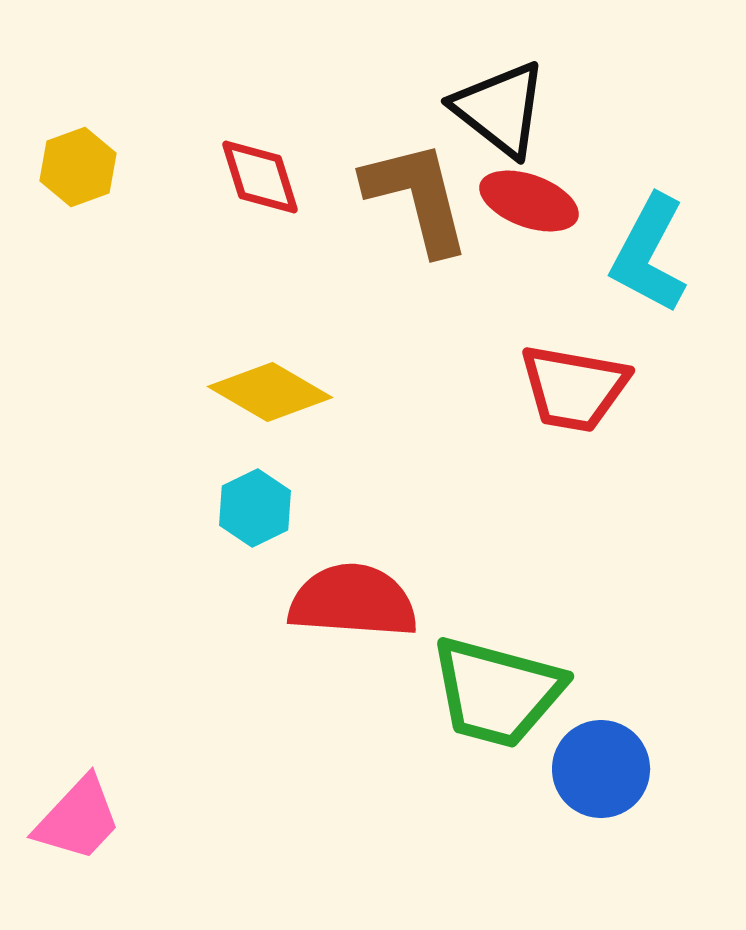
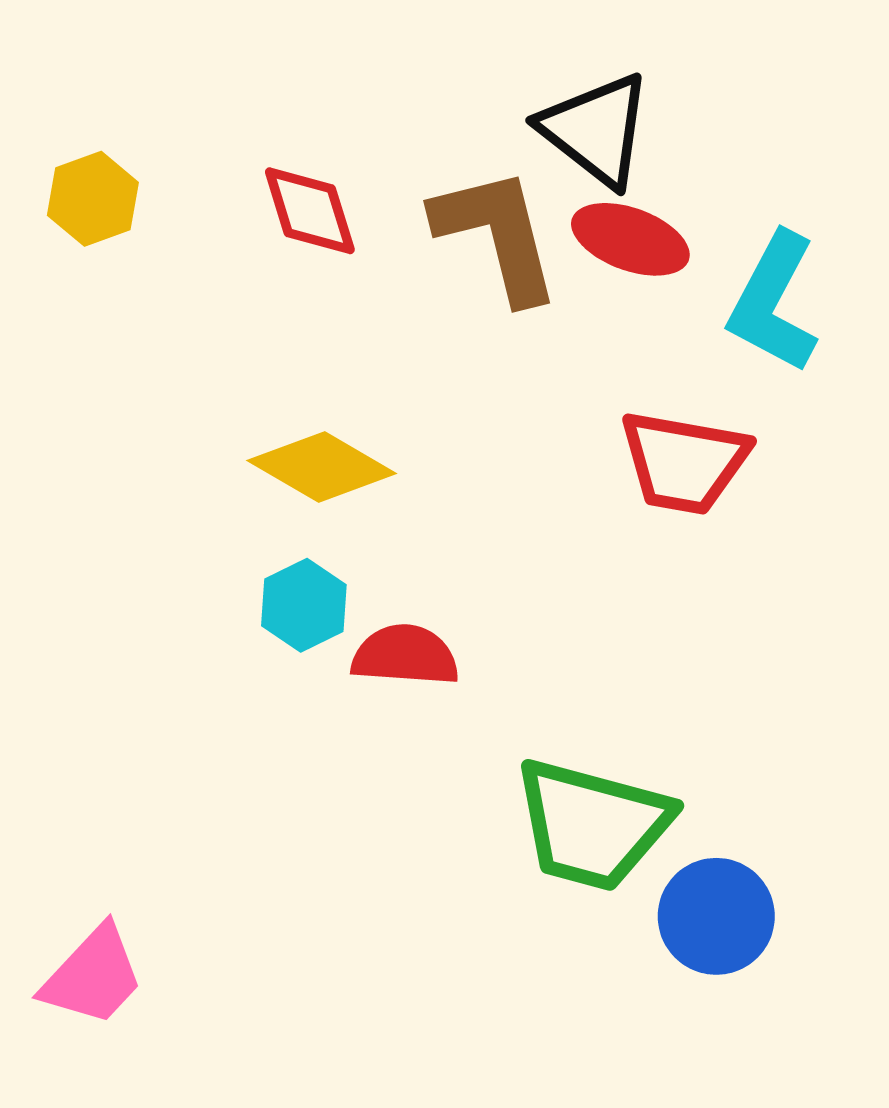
red semicircle: (353, 601) -> (405, 655), moved, size x0.7

